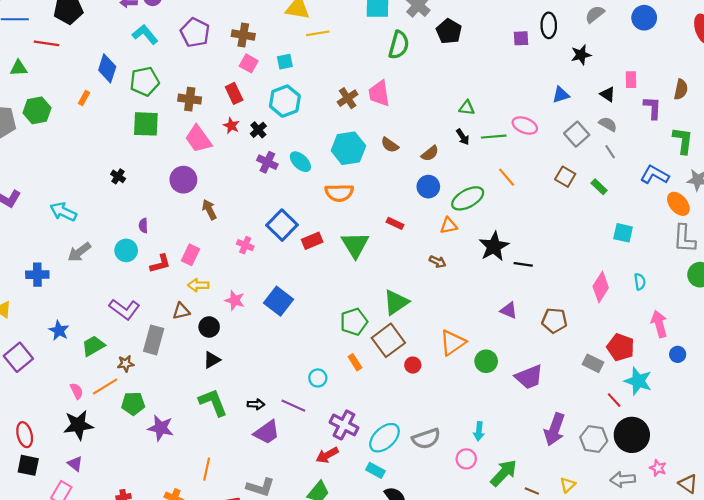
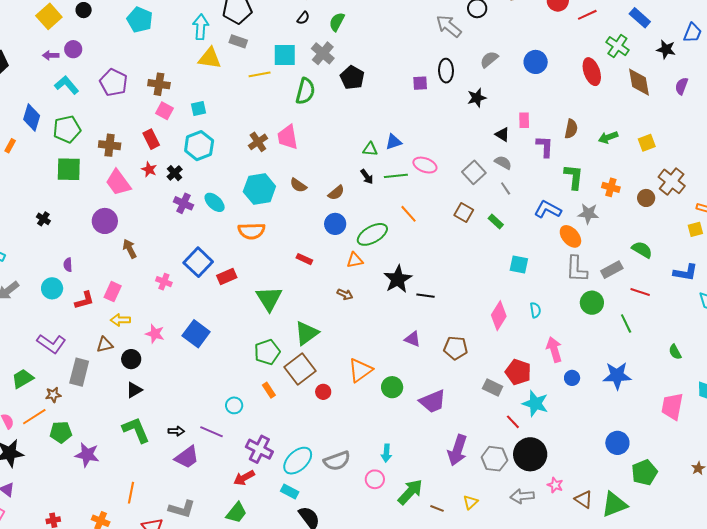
yellow line: (318, 33) -> (260, 74), moved
blue triangle: (561, 95) -> (394, 142), moved
green triangle: (355, 245) -> (269, 299), moved

